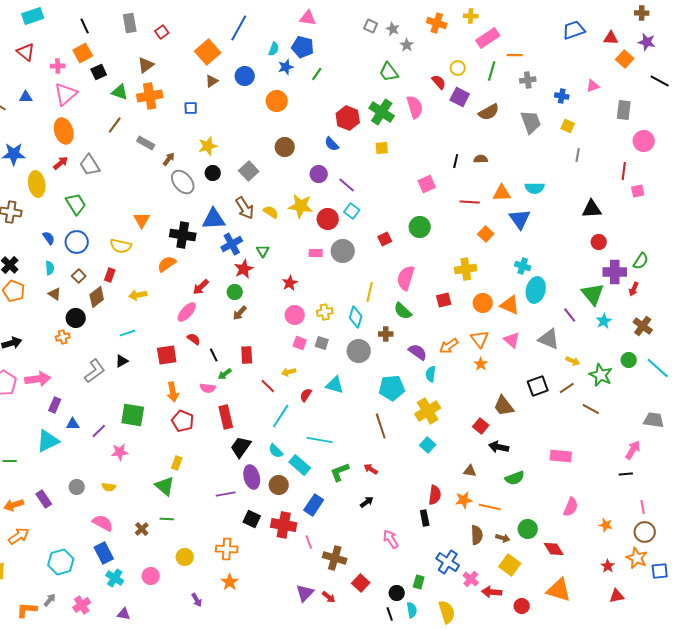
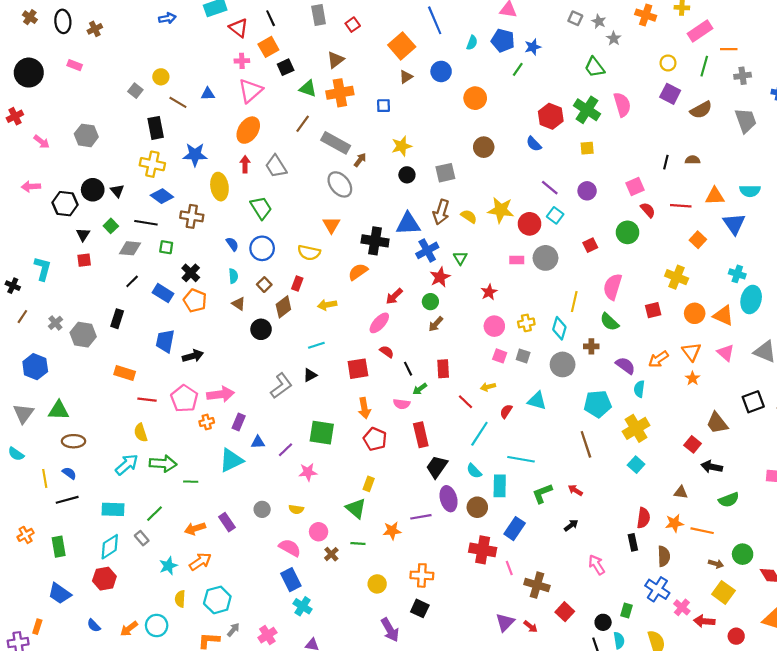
blue line: (239, 28) -> (435, 20), turned -52
red triangle: (26, 52) -> (239, 28), moved
blue star: (286, 67) -> (533, 47), moved
red semicircle: (439, 82) -> (648, 210), moved
orange ellipse: (64, 131) -> (248, 130), turned 50
gray rectangle: (146, 143) -> (336, 143), size x1.5
red arrow: (61, 163) -> (245, 164), turned -49
gray square: (249, 171) -> (445, 173), turned 30
purple circle: (319, 174) -> (587, 191), moved
gray ellipse: (183, 182) -> (340, 184), moved
brown arrow: (245, 208) -> (441, 212), turned 50
yellow cross: (466, 269) -> (677, 277), turned 30
orange cross: (63, 337) -> (207, 422), moved
cyan rectangle: (300, 465) -> (500, 486), turned 50
black square: (252, 519) -> (420, 608), moved
brown semicircle: (477, 535) -> (664, 556), moved
cyan hexagon: (61, 562) -> (217, 600), moved
pink circle: (151, 576) -> (319, 532), moved
orange star: (230, 582) -> (392, 531), moved, turned 30
purple arrow: (197, 600) -> (390, 630), size x1.6

